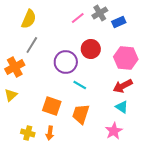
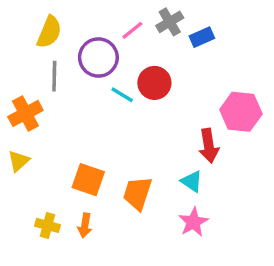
gray line: (32, 45) -> (54, 76), turned -30
pink hexagon: (126, 58) -> (241, 112), moved
purple circle: (66, 62) -> (98, 57), moved
cyan line: (80, 85) -> (122, 95), moved
red arrow: (123, 86) -> (209, 146), turned -72
cyan triangle: (122, 107) -> (192, 181), moved

